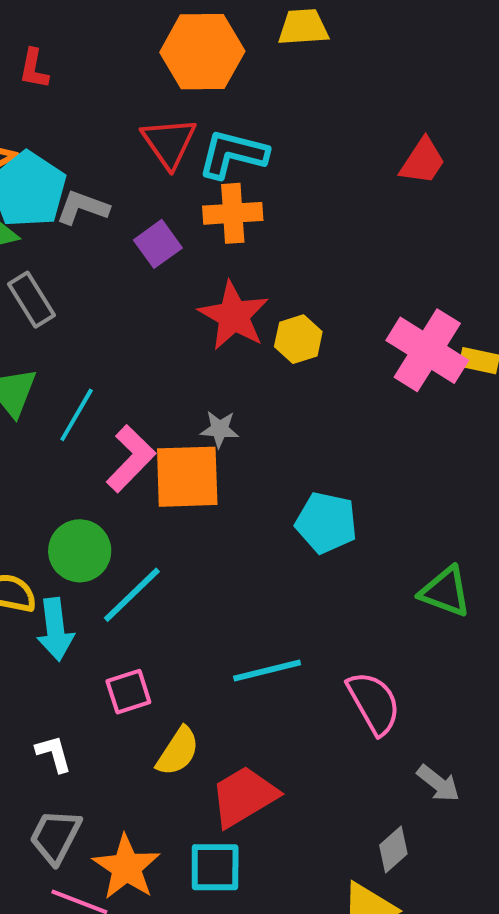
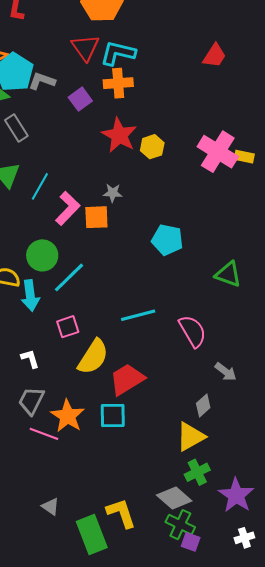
orange square: (187, 477) -> (96, 217), size x0.7
yellow semicircle: (178, 751) -> (93, 357), size x1.4

